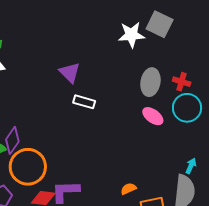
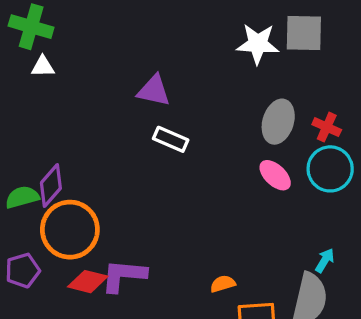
gray square: (160, 24) -> (304, 33), turned -32
purple triangle: (70, 73) -> (154, 91), turned -40

